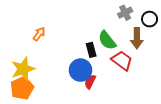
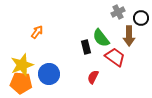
blue circle: (80, 70) -> (49, 74), moved
red semicircle: (90, 82) -> (93, 77), moved
orange pentagon: (22, 88) -> (21, 83), turned 30

